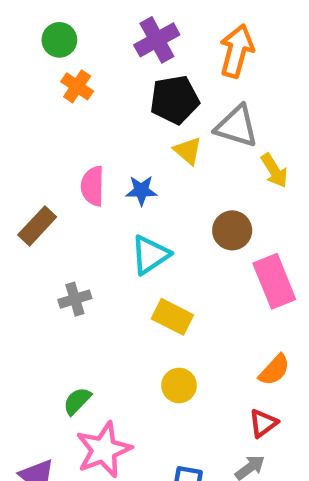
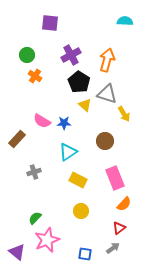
black pentagon: (175, 100) -> (79, 82), turned -30
pink semicircle: (93, 186) -> (42, 121), turned -60
pink rectangle: (274, 281) -> (115, 178), moved

